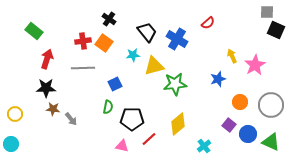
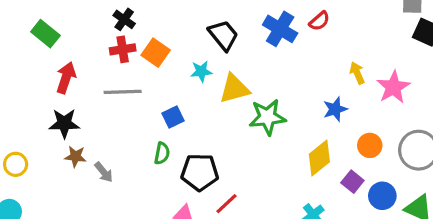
black cross: (109, 19) -> (124, 19), moved
blue cross: (177, 39) -> (280, 29), moved
yellow diamond: (178, 124) -> (319, 158), moved

